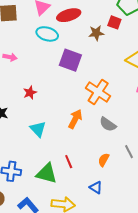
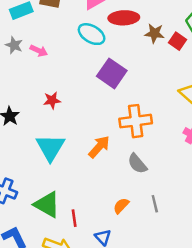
brown star: (96, 33) -> (154, 33), moved
orange cross: (98, 92) -> (136, 121), turned 35
cyan triangle: (38, 129) -> (50, 147), size x1.4
red line: (69, 162) -> (74, 218), moved

